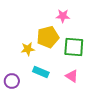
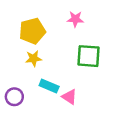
yellow pentagon: (48, 37) -> (32, 31), moved
pink triangle: (72, 76) -> (69, 97), moved

